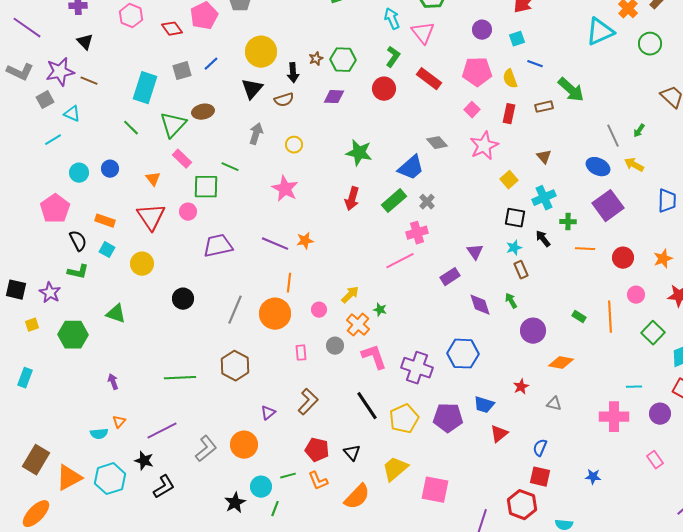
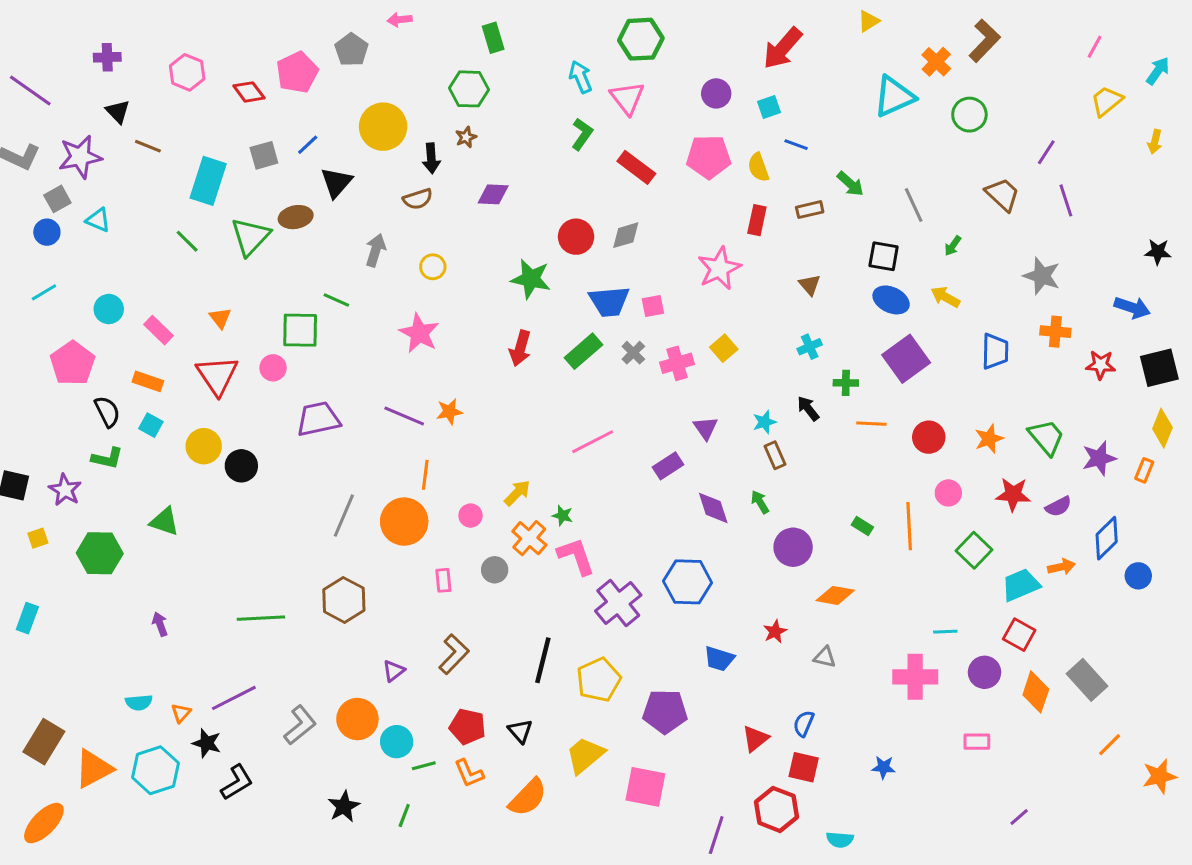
green hexagon: (343, 60) -> (469, 89), moved
brown line: (89, 81) -> (148, 146), moved
black triangle: (252, 89) -> (336, 182), moved
red circle: (384, 89) -> (576, 237), moved
green arrow: (571, 90) -> (850, 184), size x0.7
pink square: (472, 110) -> (653, 306), moved, turned 35
gray line: (613, 136) -> (914, 205), moved
cyan line: (53, 140) -> (44, 292), moved
gray diamond: (437, 143) -> (626, 235), moved, turned -65
pink rectangle: (182, 159) -> (158, 330), moved
blue trapezoid: (411, 168) -> (609, 301), turned 36
blue circle: (110, 169) -> (47, 232), moved
yellow square: (509, 180) -> (724, 348), moved
cyan cross: (544, 198) -> (810, 347), size x0.7
black square: (515, 218) -> (884, 256), moved
pink cross: (417, 233) -> (677, 363), moved
black circle: (183, 299) -> (241, 466), moved
pink L-shape: (374, 357) -> (576, 556), moved
purple cross: (417, 368) -> (618, 603), turned 32
black line: (367, 406) -> (543, 660), turned 48
purple pentagon: (448, 418) -> (665, 711), moved
orange triangle: (119, 422) -> (181, 713), moved
red triangle: (499, 434) -> (755, 739), moved
pink rectangle: (655, 460) -> (977, 742), turned -54
cyan circle: (261, 487) -> (397, 742), moved

